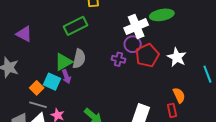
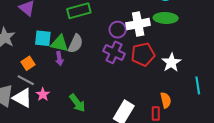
purple circle: (133, 44) -> (118, 30), moved
purple cross: (119, 59) -> (114, 52), size x1.5
green triangle: (63, 62) -> (59, 43), turned 30
cyan square: (52, 82) -> (43, 38), moved, turned -30

